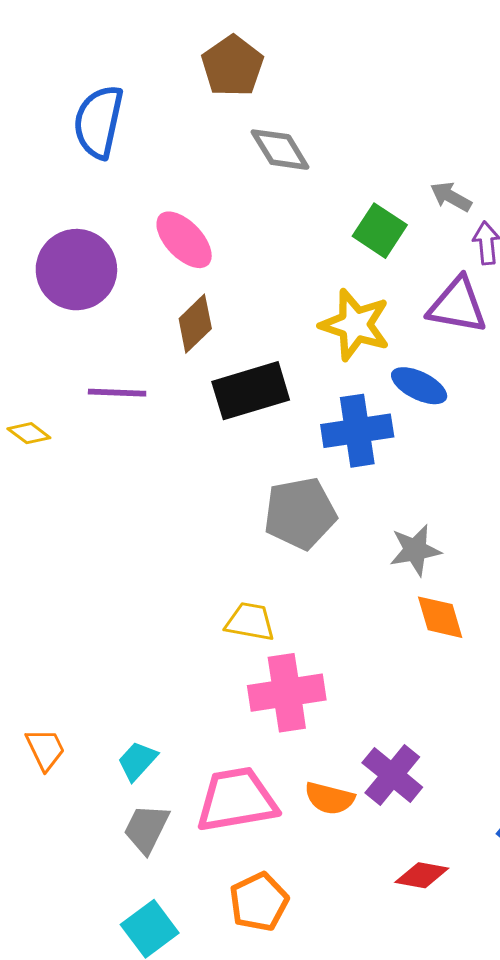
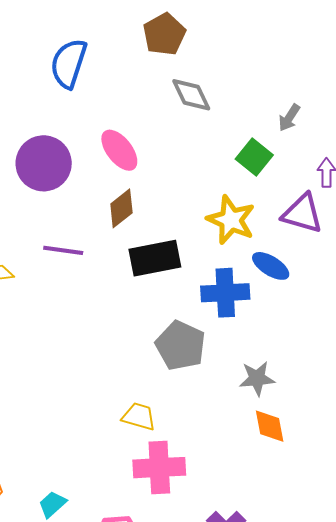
gray arrow: (451, 197) -> (289, 118), moved, turned -92
gray pentagon: (300, 513) -> (181, 346), turned 30

